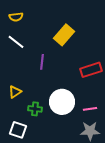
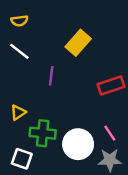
white circle: (62, 102) -> (78, 144), moved
green cross: (35, 109) -> (43, 133), size x1.5
pink line: (90, 109) -> (110, 133), turned 64

